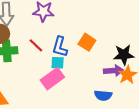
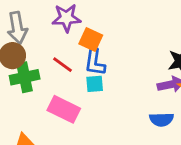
orange square: (87, 42) -> (91, 39), moved
pink rectangle: (52, 79) -> (64, 109), moved, turned 70

